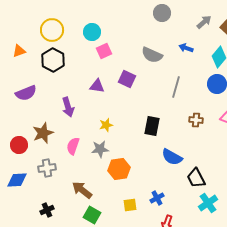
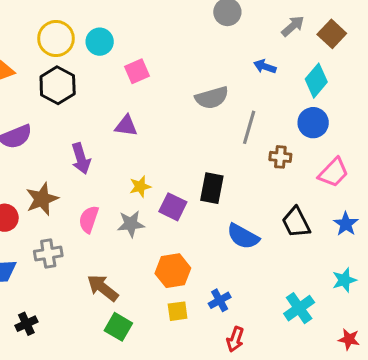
cyan circle: (92, 32) -> (100, 42), moved
gray semicircle: (152, 55) -> (212, 98), moved, turned -40
purple square: (127, 79) -> (173, 207), moved
brown cross: (196, 120) -> (280, 157), moved
orange hexagon: (119, 169) -> (173, 271), moved
black trapezoid: (196, 178) -> (296, 222), moved
black cross: (47, 210) -> (26, 324), moved

